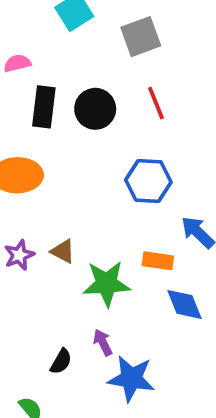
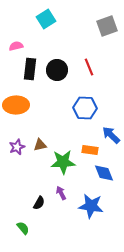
gray square: (141, 37) -> (107, 26), moved
brown triangle: (63, 251) -> (40, 145), turned -40
blue star: (131, 379) -> (91, 206), moved

